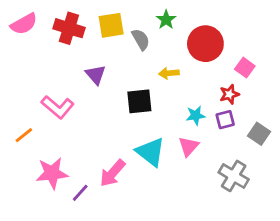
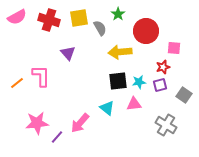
pink square: (245, 68) -> (174, 48), turned -32
yellow arrow: (169, 73) -> (120, 52), size x1.6
black square: (139, 101) -> (118, 81), moved
pink L-shape: (58, 107) -> (41, 76), turned -130
orange line: (24, 135) -> (17, 83), moved
pink triangle: (189, 146) -> (134, 104), turned 42
cyan triangle: (151, 152) -> (107, 108), size x0.7

